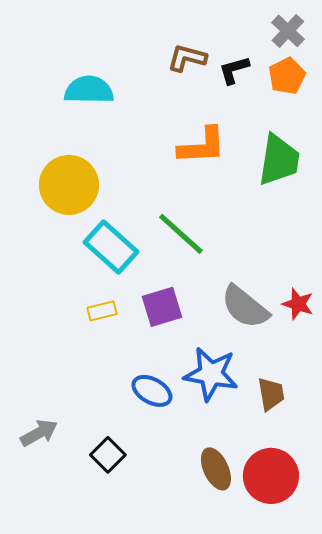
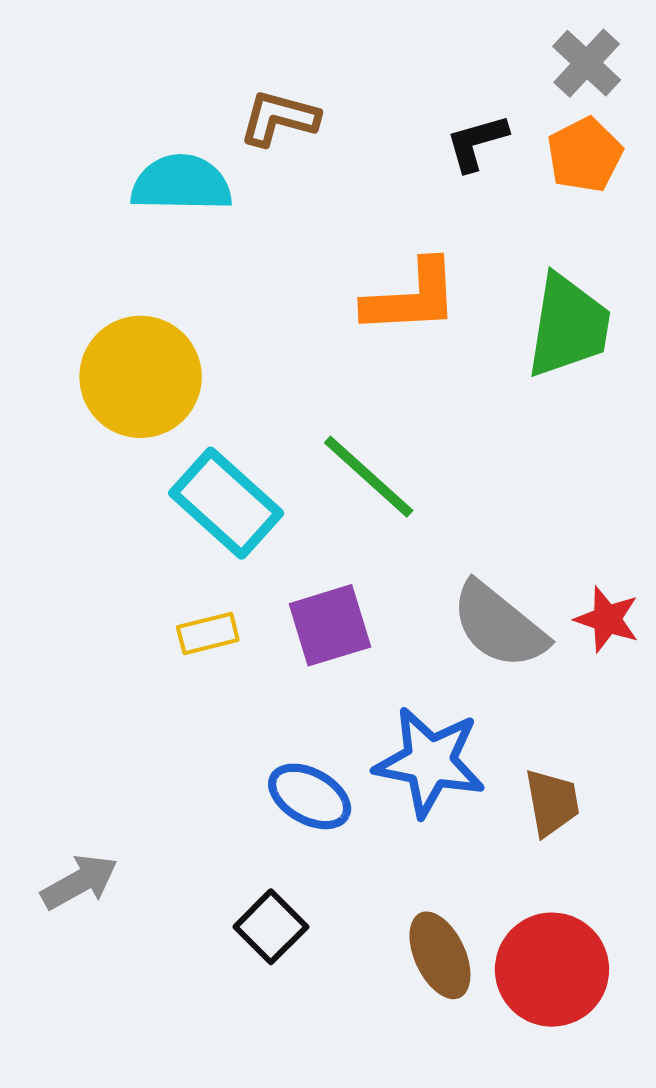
brown L-shape: (187, 58) -> (279, 118), moved
black square: (108, 455) -> (271, 927), moved

